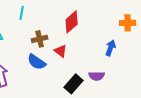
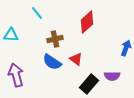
cyan line: (22, 13) -> (37, 13), turned -48
red triangle: (61, 51) -> (76, 59), moved

